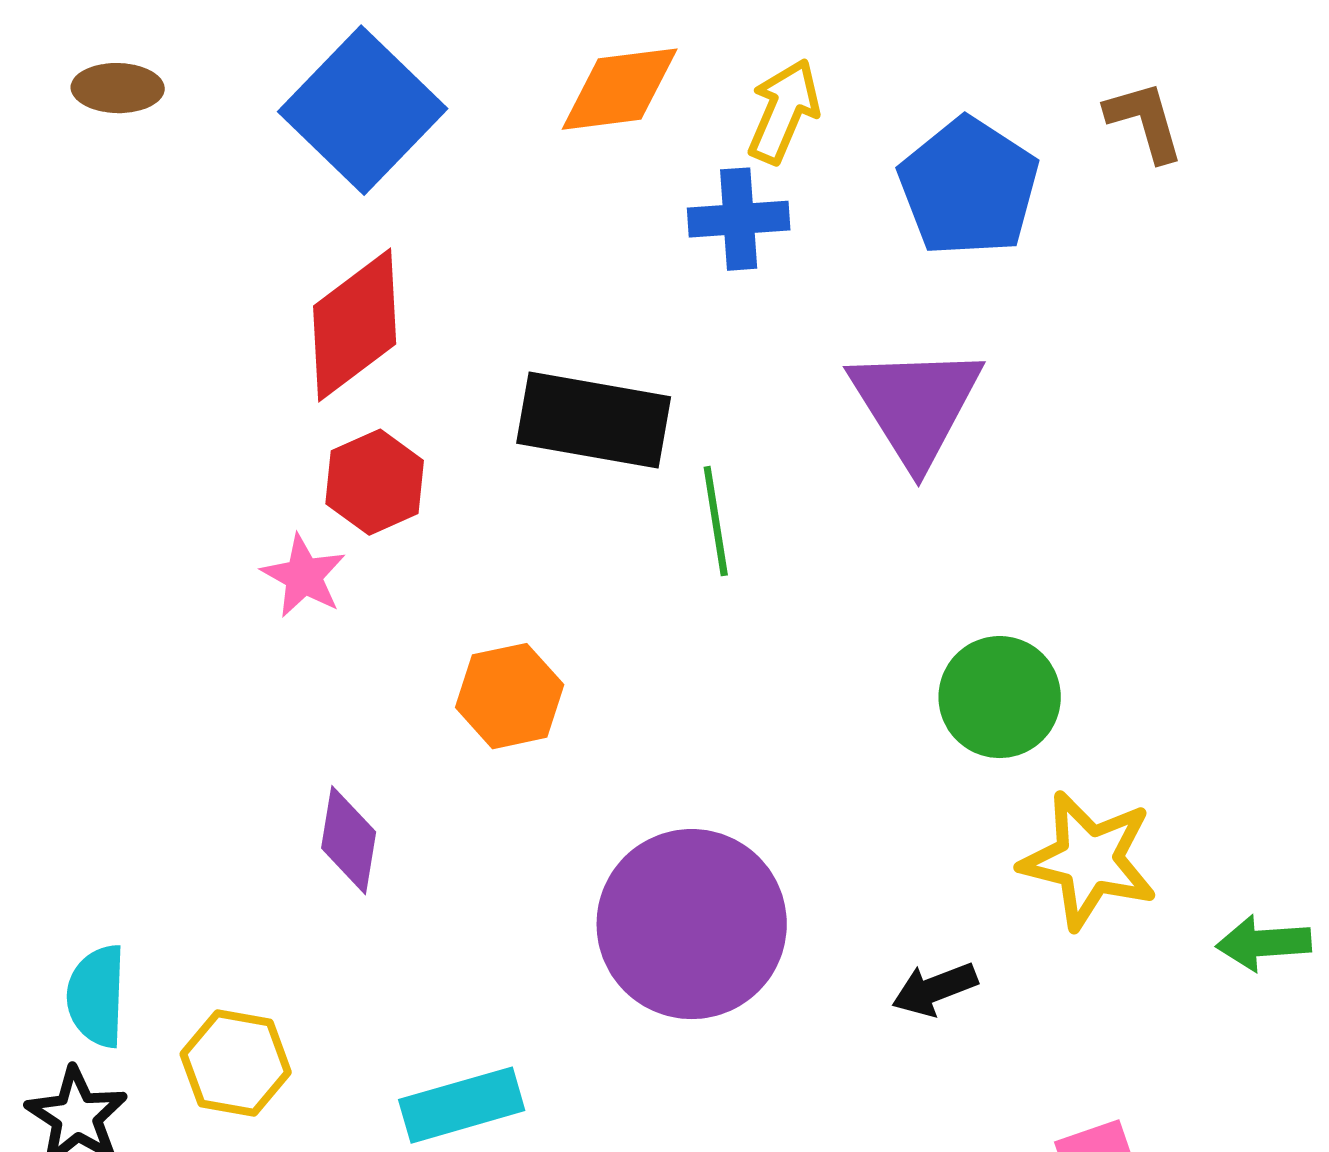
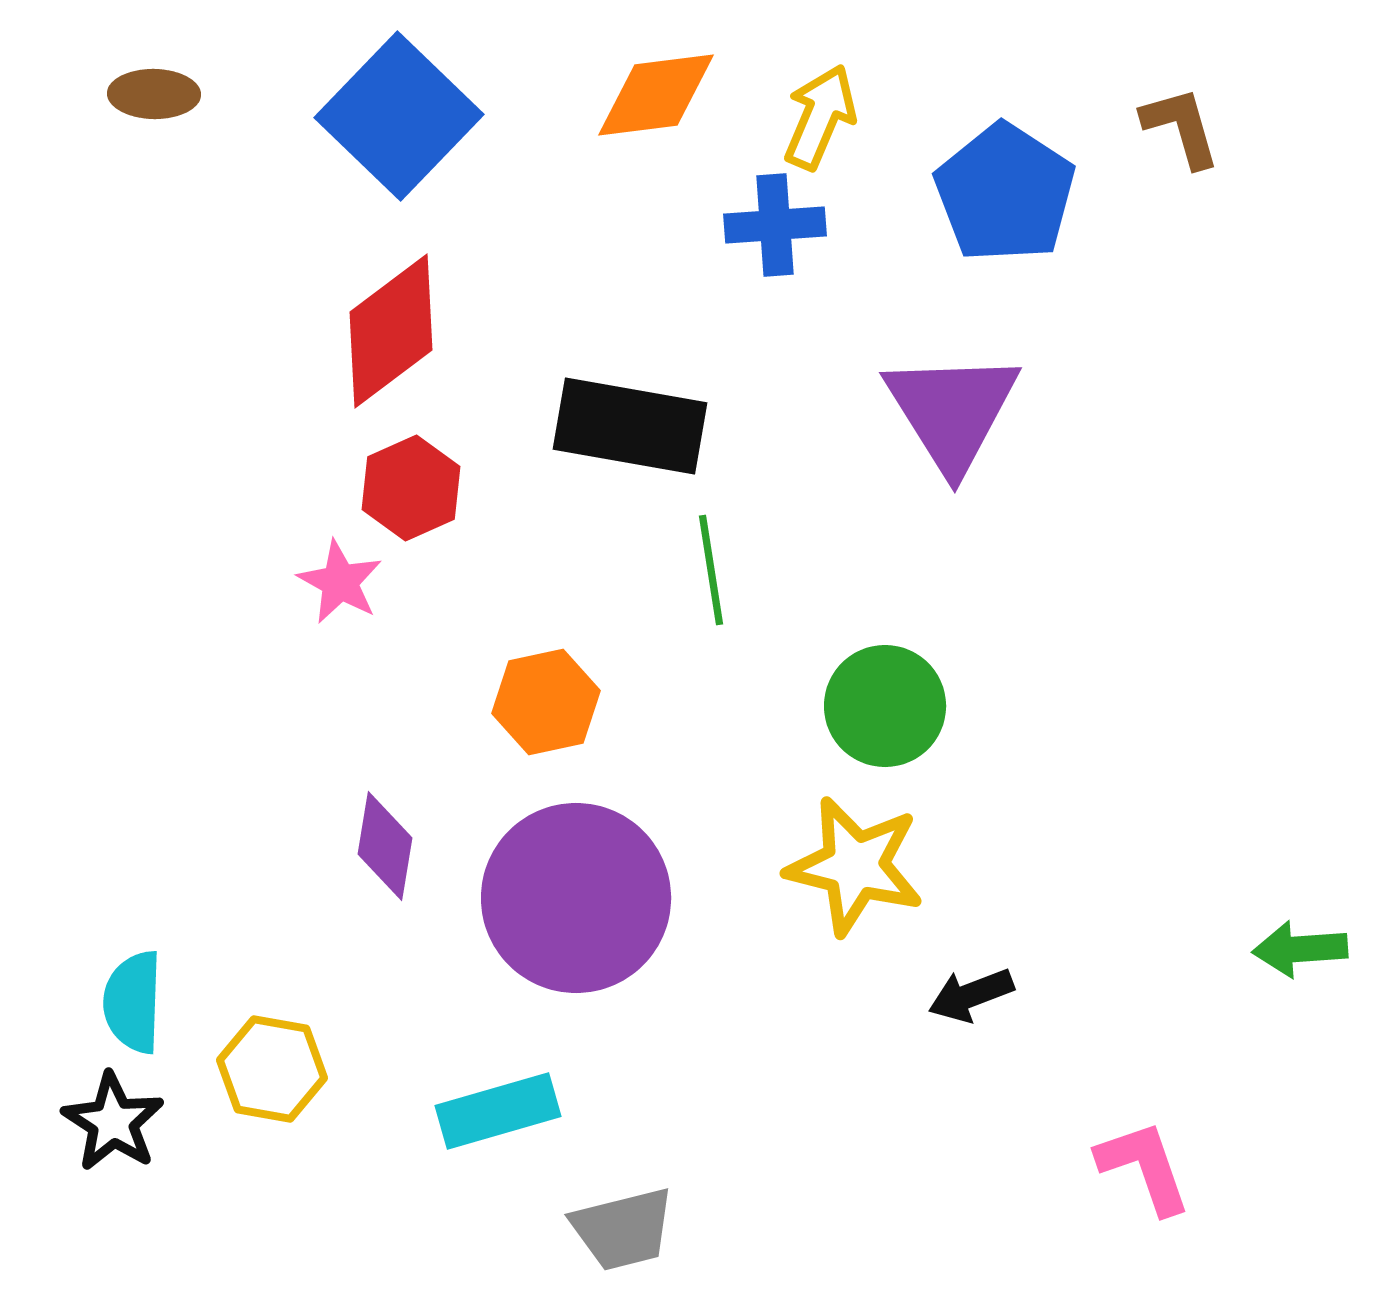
green line: (716, 521) -> (711, 570), moved
green circle: (1000, 697) -> (885, 706), moved
yellow star: (1089, 860) -> (855, 866), moved
purple circle: (692, 924) -> (576, 898), moved

